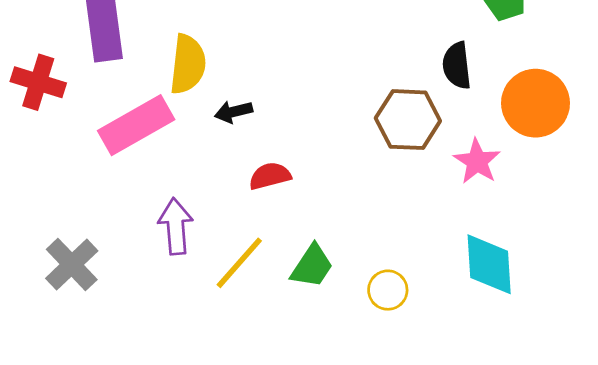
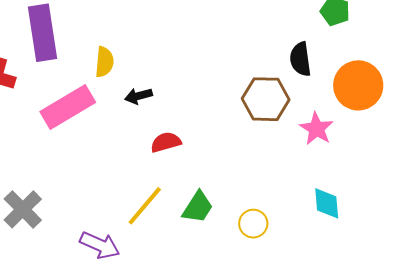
yellow semicircle: (188, 64) -> (104, 62), size x0.7
purple arrow: (176, 226) -> (100, 245), moved, turned 120
cyan diamond: (489, 264) -> (327, 203), size x0.7

